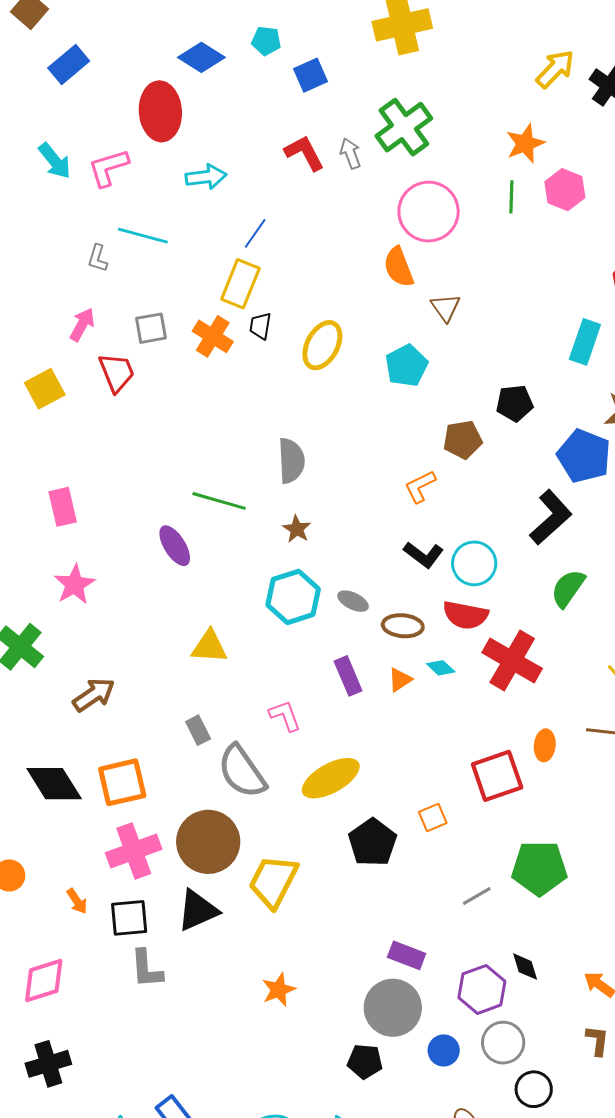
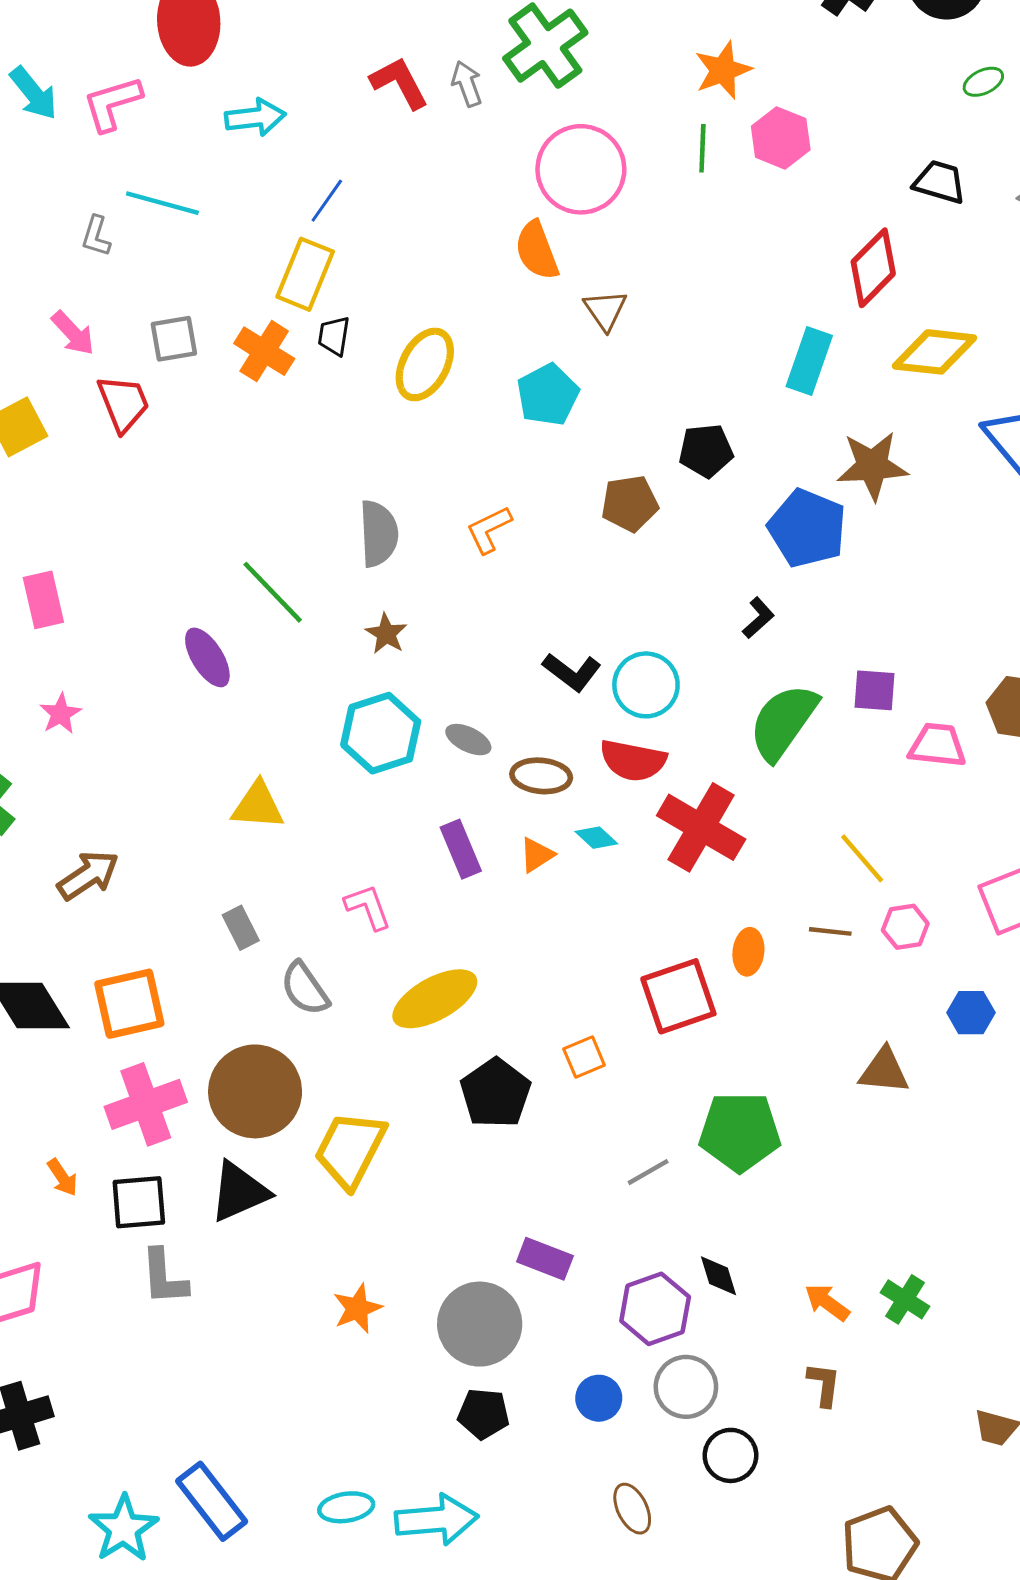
pink arrow: (82, 325) -> (73, 333), turned 108
orange L-shape: (420, 486) -> (489, 529), moved
green line: (219, 501) -> (273, 592), turned 30
black L-shape: (551, 517) -> (758, 618), size x0.5
pink star: (75, 585) -> (60, 714), size x0.7
green semicircle: (568, 588) -> (783, 722), size x1.4
gray semicircle: (242, 772) -> (305, 989), size x0.7
gray circle: (393, 1008) -> (480, 1324), moved

